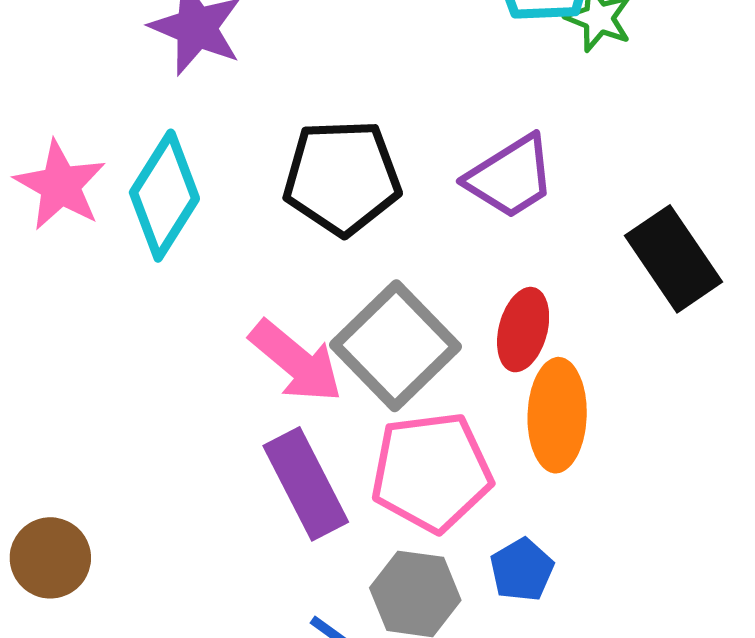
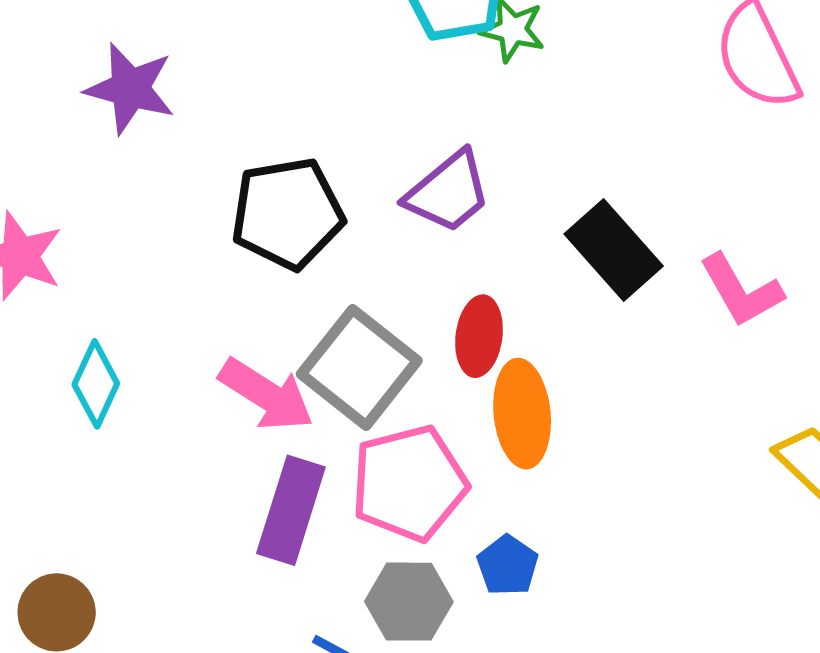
cyan diamond: (164, 196) -> (96, 384), moved, size x0.7
purple rectangle: (306, 484) -> (291, 510), turned 52

